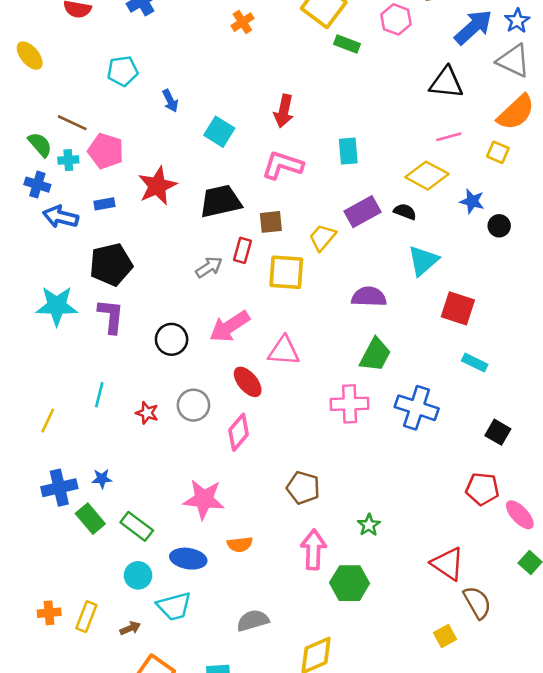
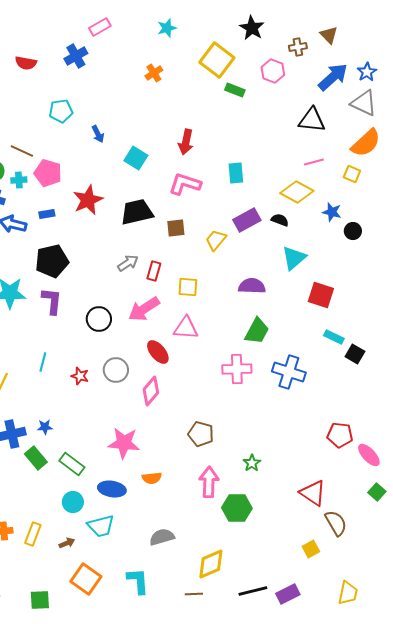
red rectangle: (242, 250) -> (154, 271), moved
yellow square: (286, 272) -> (188, 287), moved, size x0.7
black square: (498, 432) -> (355, 354), moved

